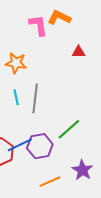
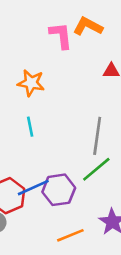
gray line: (35, 98) -> (97, 136), moved

